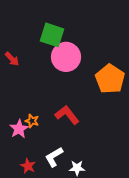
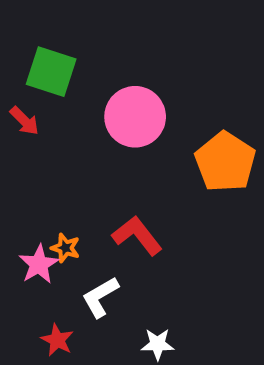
green square: (52, 35) -> (51, 72), moved
white L-shape: (54, 157) -> (100, 297), moved

